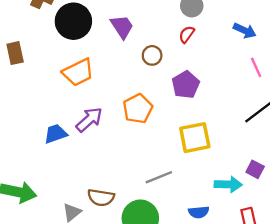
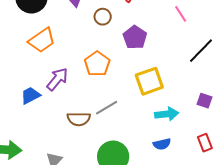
pink line: (256, 67) -> (181, 14), moved
gray line: (159, 177) -> (107, 108), moved
cyan arrow: (228, 184) -> (167, 114), moved
brown semicircle: (101, 198) -> (79, 119), moved

